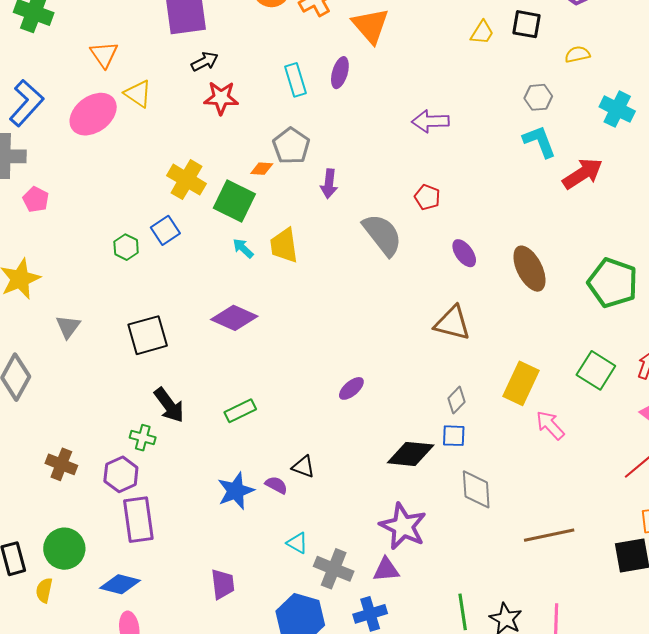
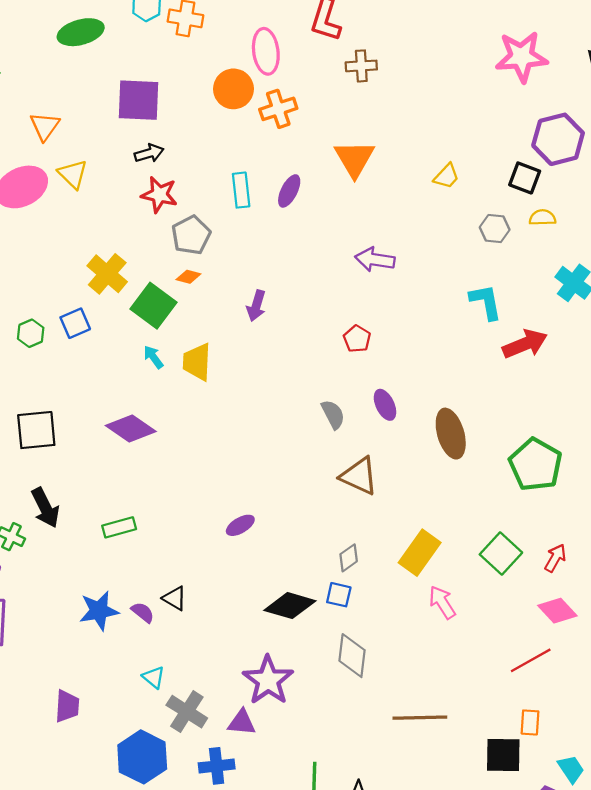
black square: (527, 24) -> (525, 178), moved
orange triangle: (371, 26) -> (354, 159), moved
gray hexagon: (538, 97) -> (495, 229), moved
gray pentagon: (291, 146) -> (191, 235), moved
gray semicircle: (382, 235) -> (333, 414), moved, size x0.6

